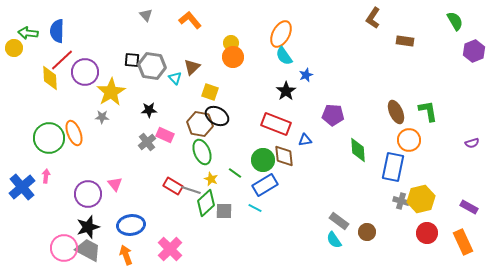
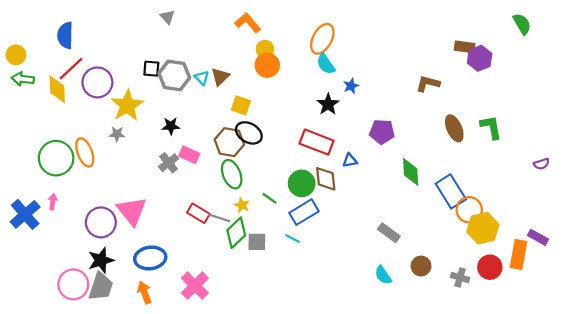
brown L-shape: (373, 18) -> (428, 84), moved, turned 70
orange L-shape: (190, 20) -> (248, 23), moved
green arrow: (28, 33) -> (23, 79), moved
purple hexagon: (474, 51) -> (480, 58), moved
cyan triangle: (175, 78) -> (202, 78), moved
orange circle: (409, 140) -> (469, 210), moved
blue rectangle: (393, 167) -> (451, 191), turned -44
pink triangle: (115, 184) -> (132, 211), size x1.8
gray cross: (401, 201) -> (460, 277), moved
gray rectangle: (339, 221) -> (389, 233), moved
orange rectangle: (463, 242) -> (519, 255), moved, turned 35
gray trapezoid: (88, 250) -> (101, 287), turned 80

